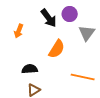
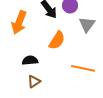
orange arrow: (19, 31) -> (19, 22), size x1.6

